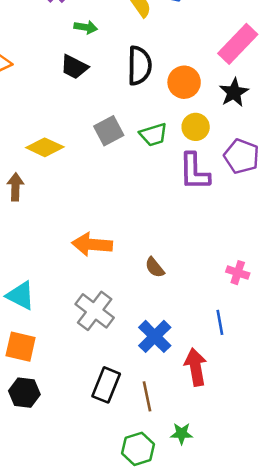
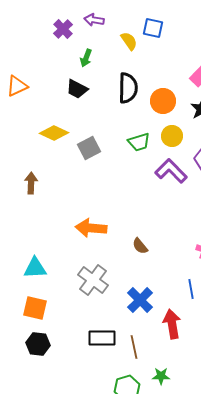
green arrow: (86, 27) -> (86, 58), turned 102
gray square: (109, 131) -> (89, 148), moved
yellow diamond: (45, 147) -> (54, 133), moved
purple L-shape: (194, 172) -> (171, 171), turned 136
cyan triangle: (21, 296) -> (35, 268), turned -30
black rectangle: (106, 385) -> (102, 338), turned 68

